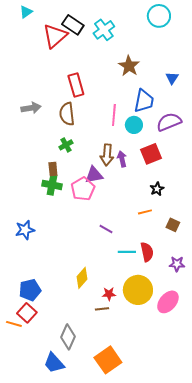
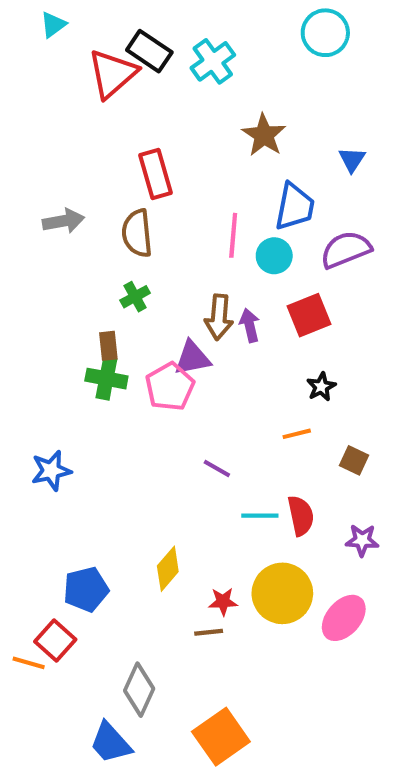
blue pentagon: (30, 290) -> (86, 589), moved

